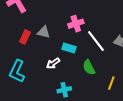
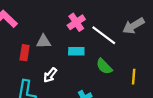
white arrow: (53, 63) -> (50, 75), moved

